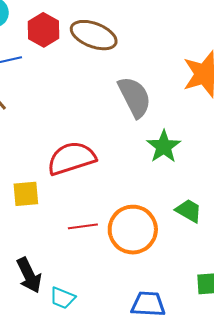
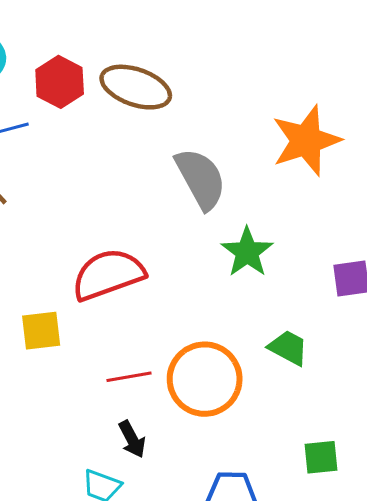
black arrow: (29, 275) -> (132, 439), moved, size x0.7

